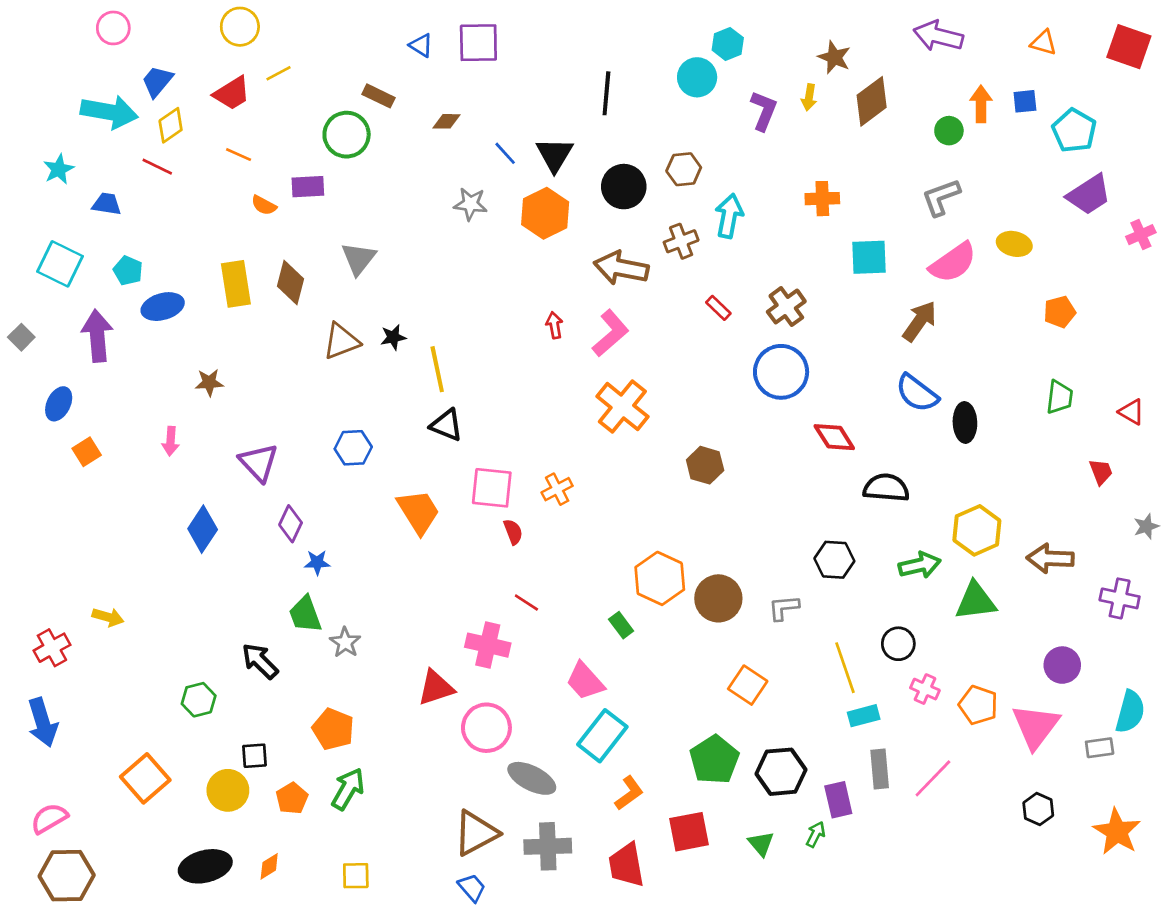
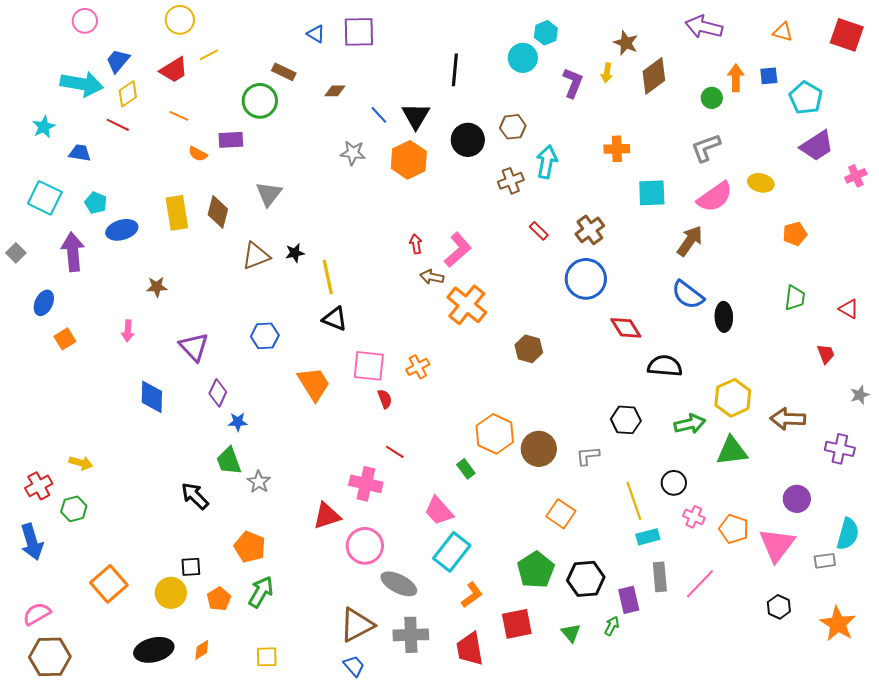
brown arrow: (621, 268) -> (432, 277), moved, size x0.6
blue diamond: (203, 529) -> (152, 397), turned -32
green hexagon: (199, 700) -> (74, 509), moved

